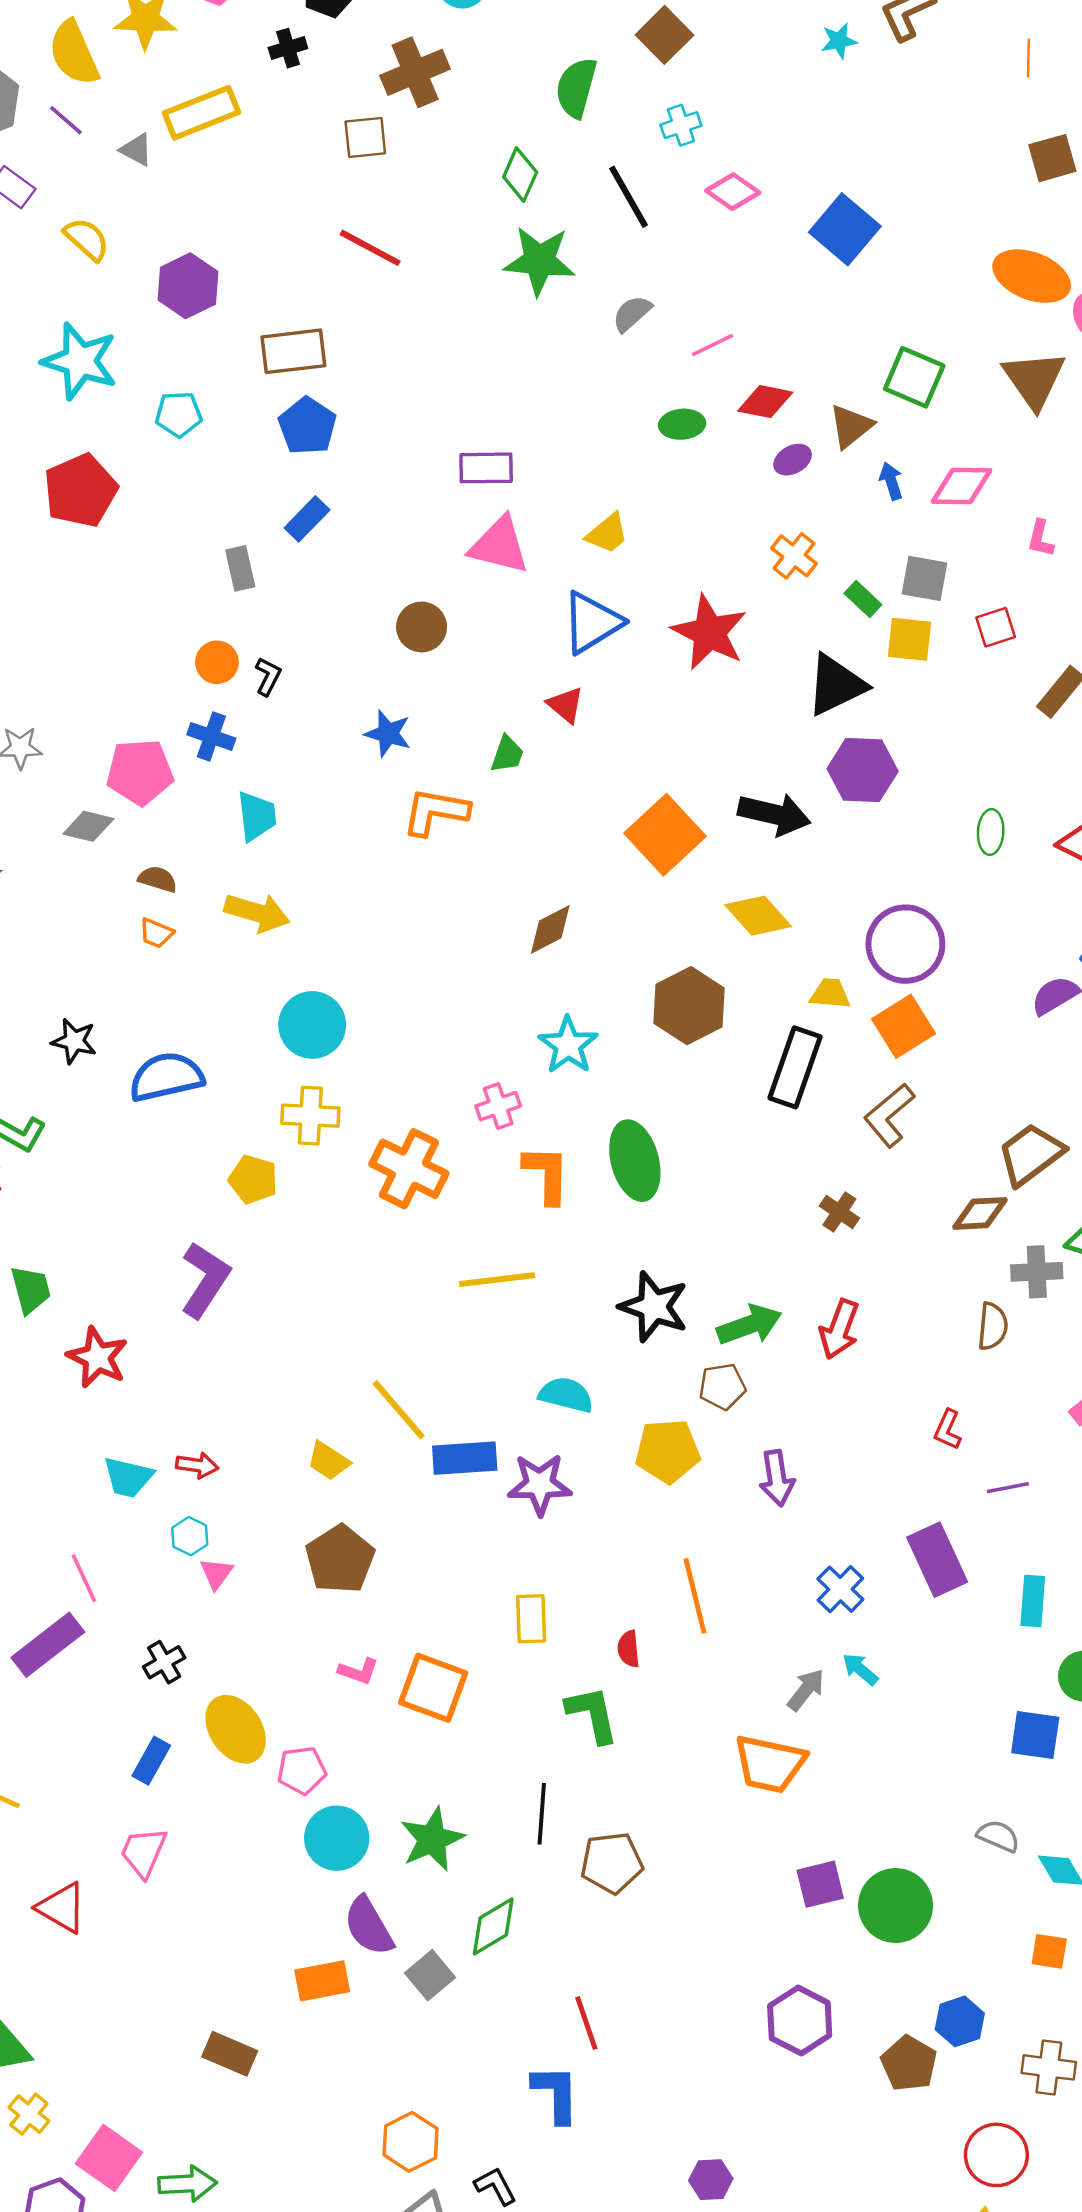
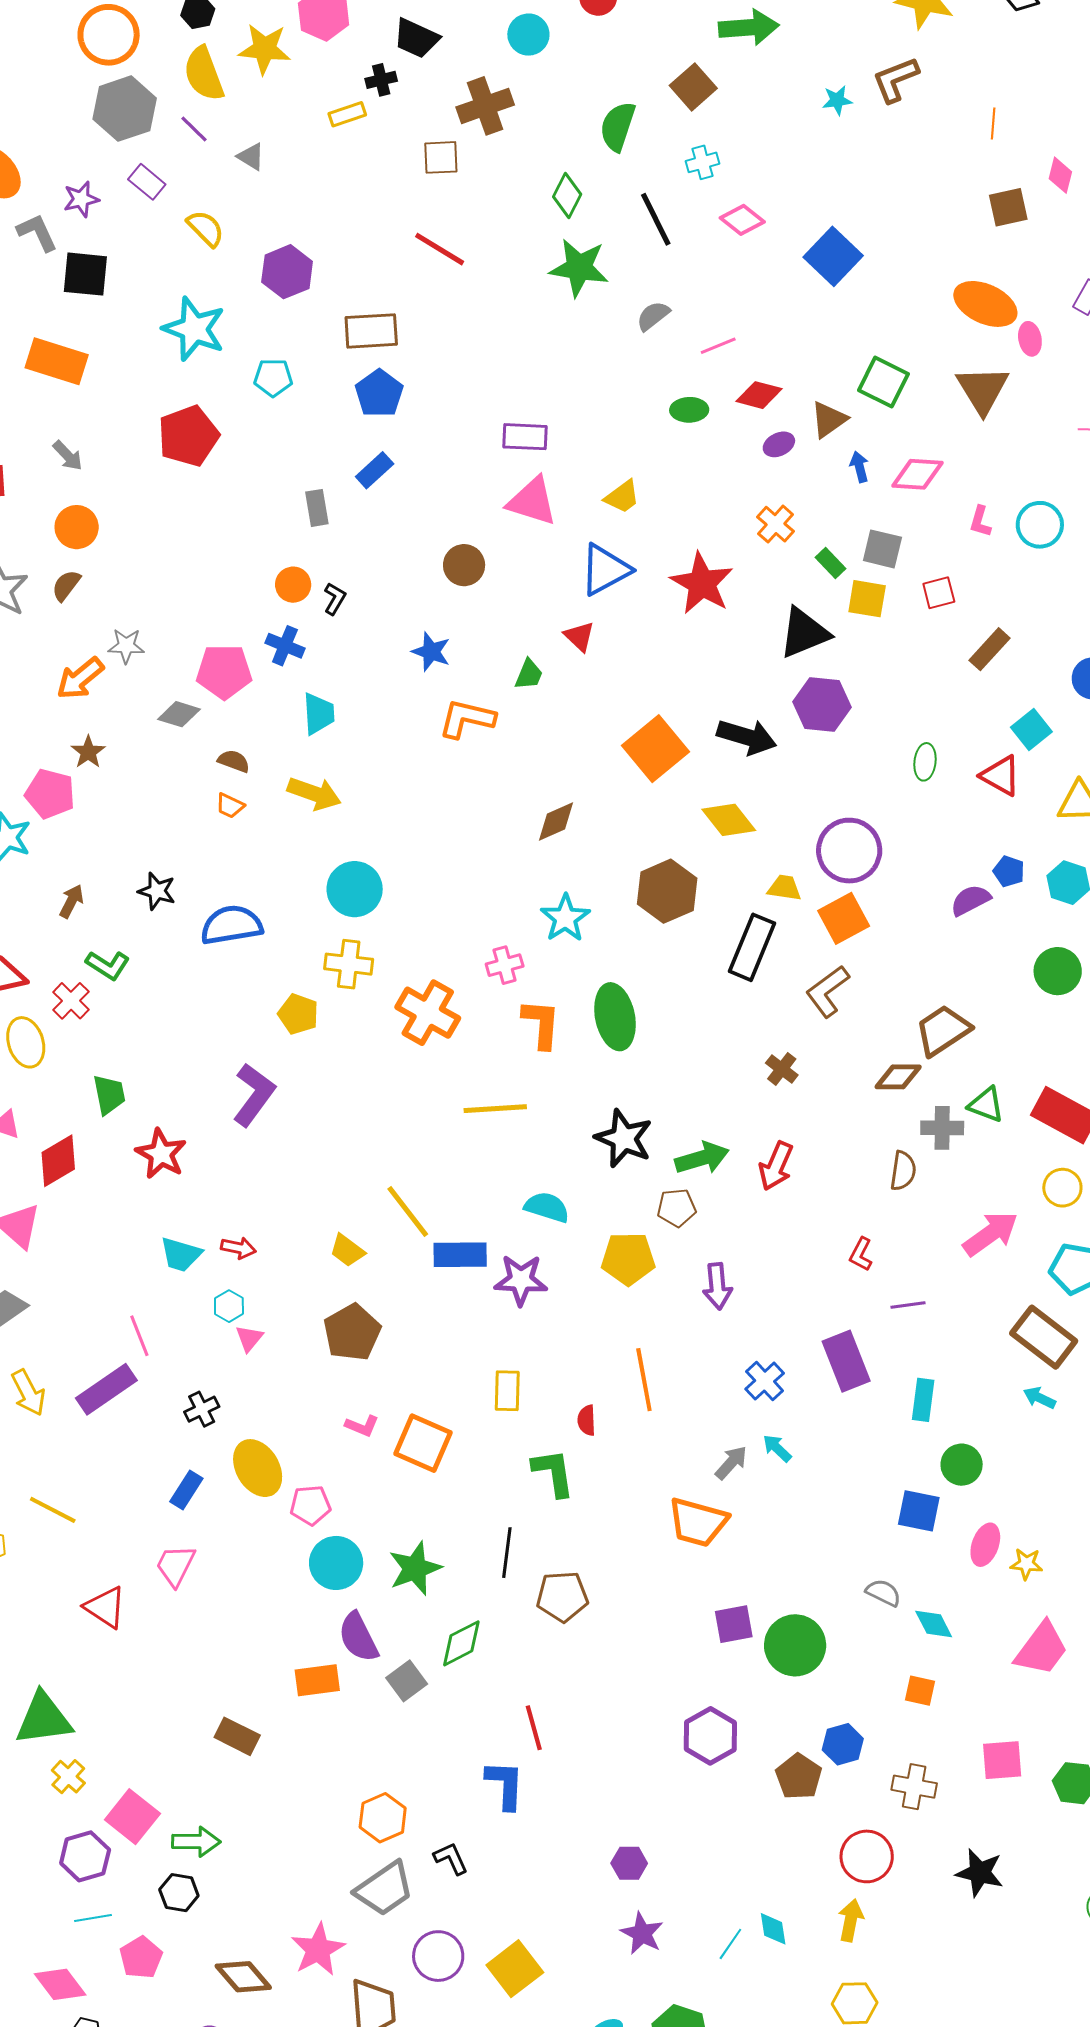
yellow rectangle: (201, 113) -> (347, 114), moved, size x0.6

